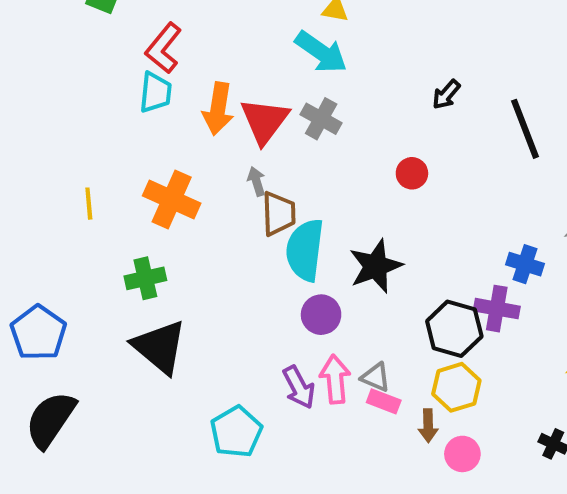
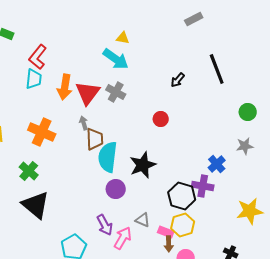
black line: (525, 129) -> (217, 69), moved
blue cross: (525, 264) -> (217, 164), turned 30
green cross: (145, 278) -> (29, 171), turned -36
pink arrow: (335, 379) -> (123, 238), moved, turned 35
pink rectangle: (384, 401) -> (166, 232), moved

